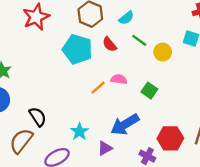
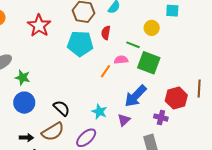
green line: (139, 40) -> (133, 45), moved
red semicircle: (110, 44) -> (106, 33), turned 64
green square: (149, 91) -> (149, 63), size x1.6
brown semicircle: (21, 141) -> (53, 132), turned -145

